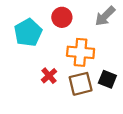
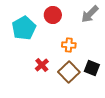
orange cross: (81, 52) -> (69, 45), size x0.6
brown square: (81, 84) -> (69, 72), turned -30

